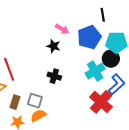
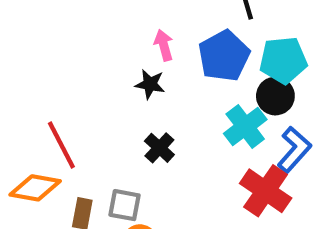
pink arrow: (62, 29) -> (164, 45), turned -128
black cross: (54, 76) -> (159, 148), turned 32

